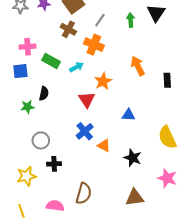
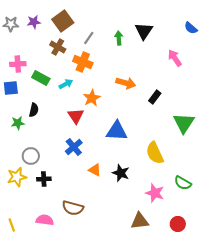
orange arrow: (138, 66) -> (126, 83), turned 132
black rectangle: (167, 80) -> (155, 97), turned 40
blue triangle: (129, 115) -> (117, 131), size x1.6
orange triangle: (104, 146) -> (95, 170), moved
yellow star: (27, 176) -> (17, 177), moved
brown semicircle: (84, 193) -> (73, 208), turned 90
brown triangle: (135, 198) -> (140, 221), moved

